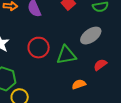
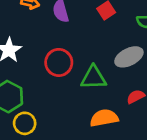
orange semicircle: (79, 84) -> (104, 118), size x1.5

